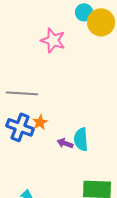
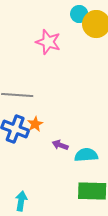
cyan semicircle: (81, 139) -> (86, 155), moved, turned 90

